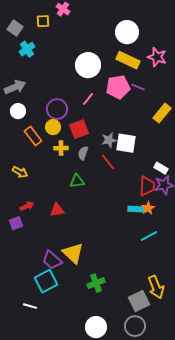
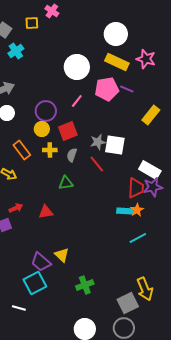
orange rectangle: (33, 136) -> (22, 150), moved
white rectangle: (161, 168) -> (150, 170), size x1.5
yellow triangle: (73, 253) -> (62, 255), size x0.7

